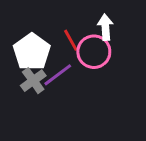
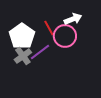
white arrow: (105, 27) -> (73, 19), turned 72

